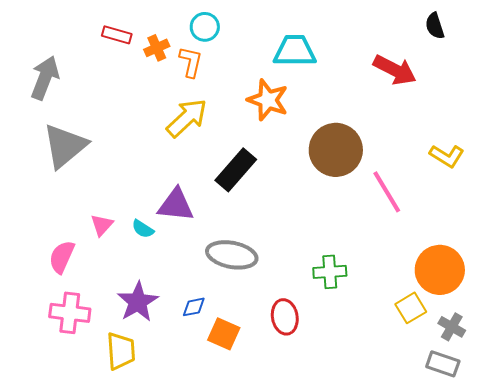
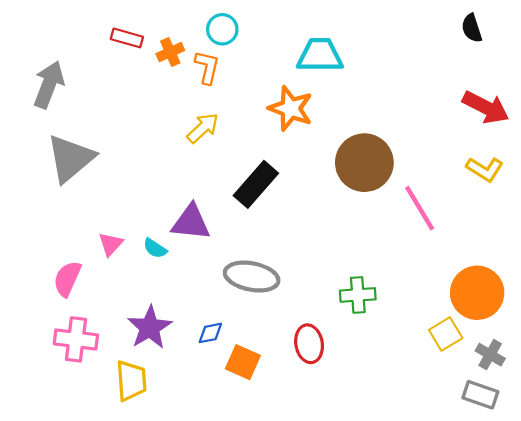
red arrow: (395, 70) -> (486, 107), moved
yellow arrow: (187, 118) -> (203, 128), size x0.7

